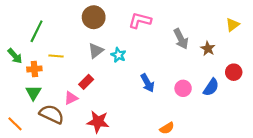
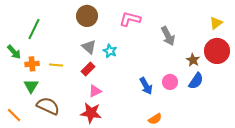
brown star: (208, 48) -> (193, 60), moved
gray triangle: (96, 51) -> (89, 47), turned -42
yellow line: (56, 56) -> (56, 65), moved
red circle: (234, 72) -> (217, 51), moved, size x1.6
red rectangle: (86, 82) -> (88, 69), moved
blue arrow: (148, 83) -> (146, 86), moved
pink triangle: (71, 98) -> (95, 91), moved

